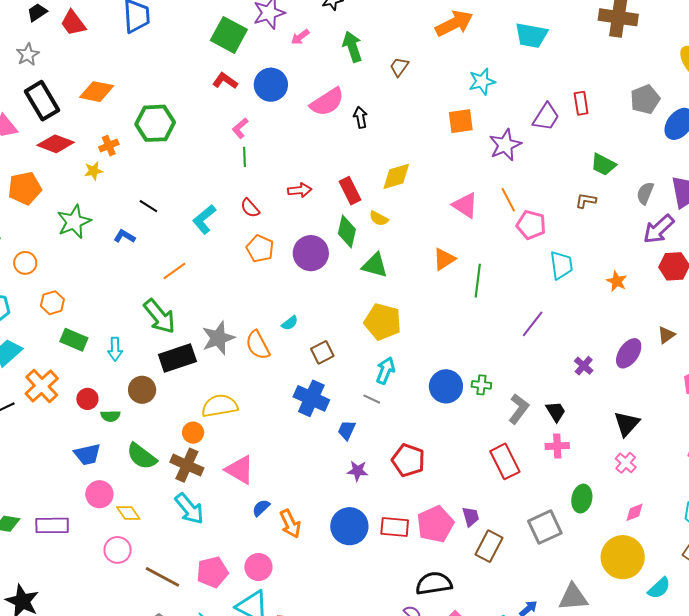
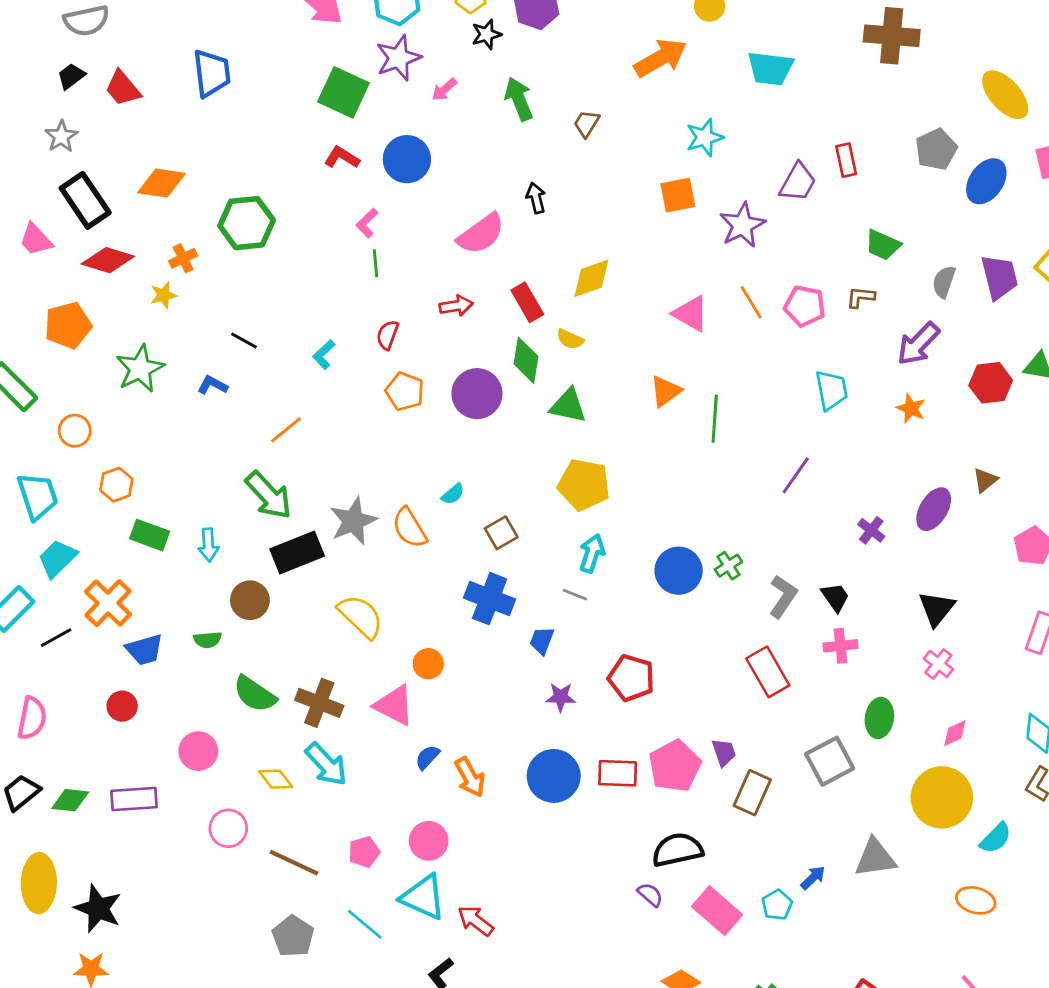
pink semicircle: (327, 102) -> (481, 234), moved
red semicircle: (250, 208) -> (388, 335), turned 65
cyan L-shape: (204, 219) -> (324, 355), size x0.7
pink pentagon: (531, 225) -> (805, 306), moved
purple arrow: (659, 229) -> (918, 344), moved
green cross: (481, 385) -> (728, 566), turned -36
red circle: (87, 399) -> (122, 706), moved
yellow semicircle: (220, 406) -> (361, 616), turned 57
orange circle: (193, 433) -> (428, 664), moved
blue trapezoid: (87, 454) -> (144, 650), moved
yellow diamond: (128, 513) -> (276, 779), moved
pink pentagon: (212, 572) -> (364, 852), size x0.7

